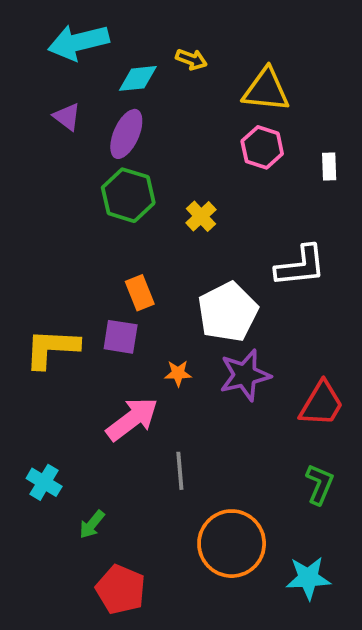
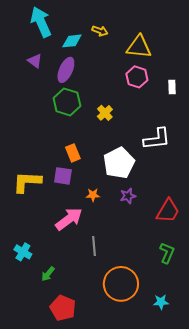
cyan arrow: (78, 42) -> (41, 22), turned 80
purple star: (245, 375) -> (128, 196), size x0.6
cyan star: (308, 578) -> (161, 302), size x0.7

